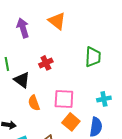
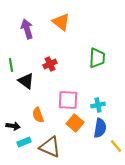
cyan cross: (104, 99) -> (98, 105), moved
orange semicircle: (34, 103) -> (38, 115), moved

